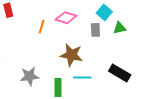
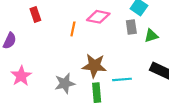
green triangle: (120, 28) -> (151, 36), moved
brown star: (71, 55) -> (94, 66), moved

